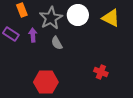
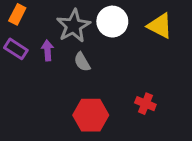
orange rectangle: (22, 10) -> (17, 14), moved, turned 48
red hexagon: (46, 82) -> (91, 115), moved

